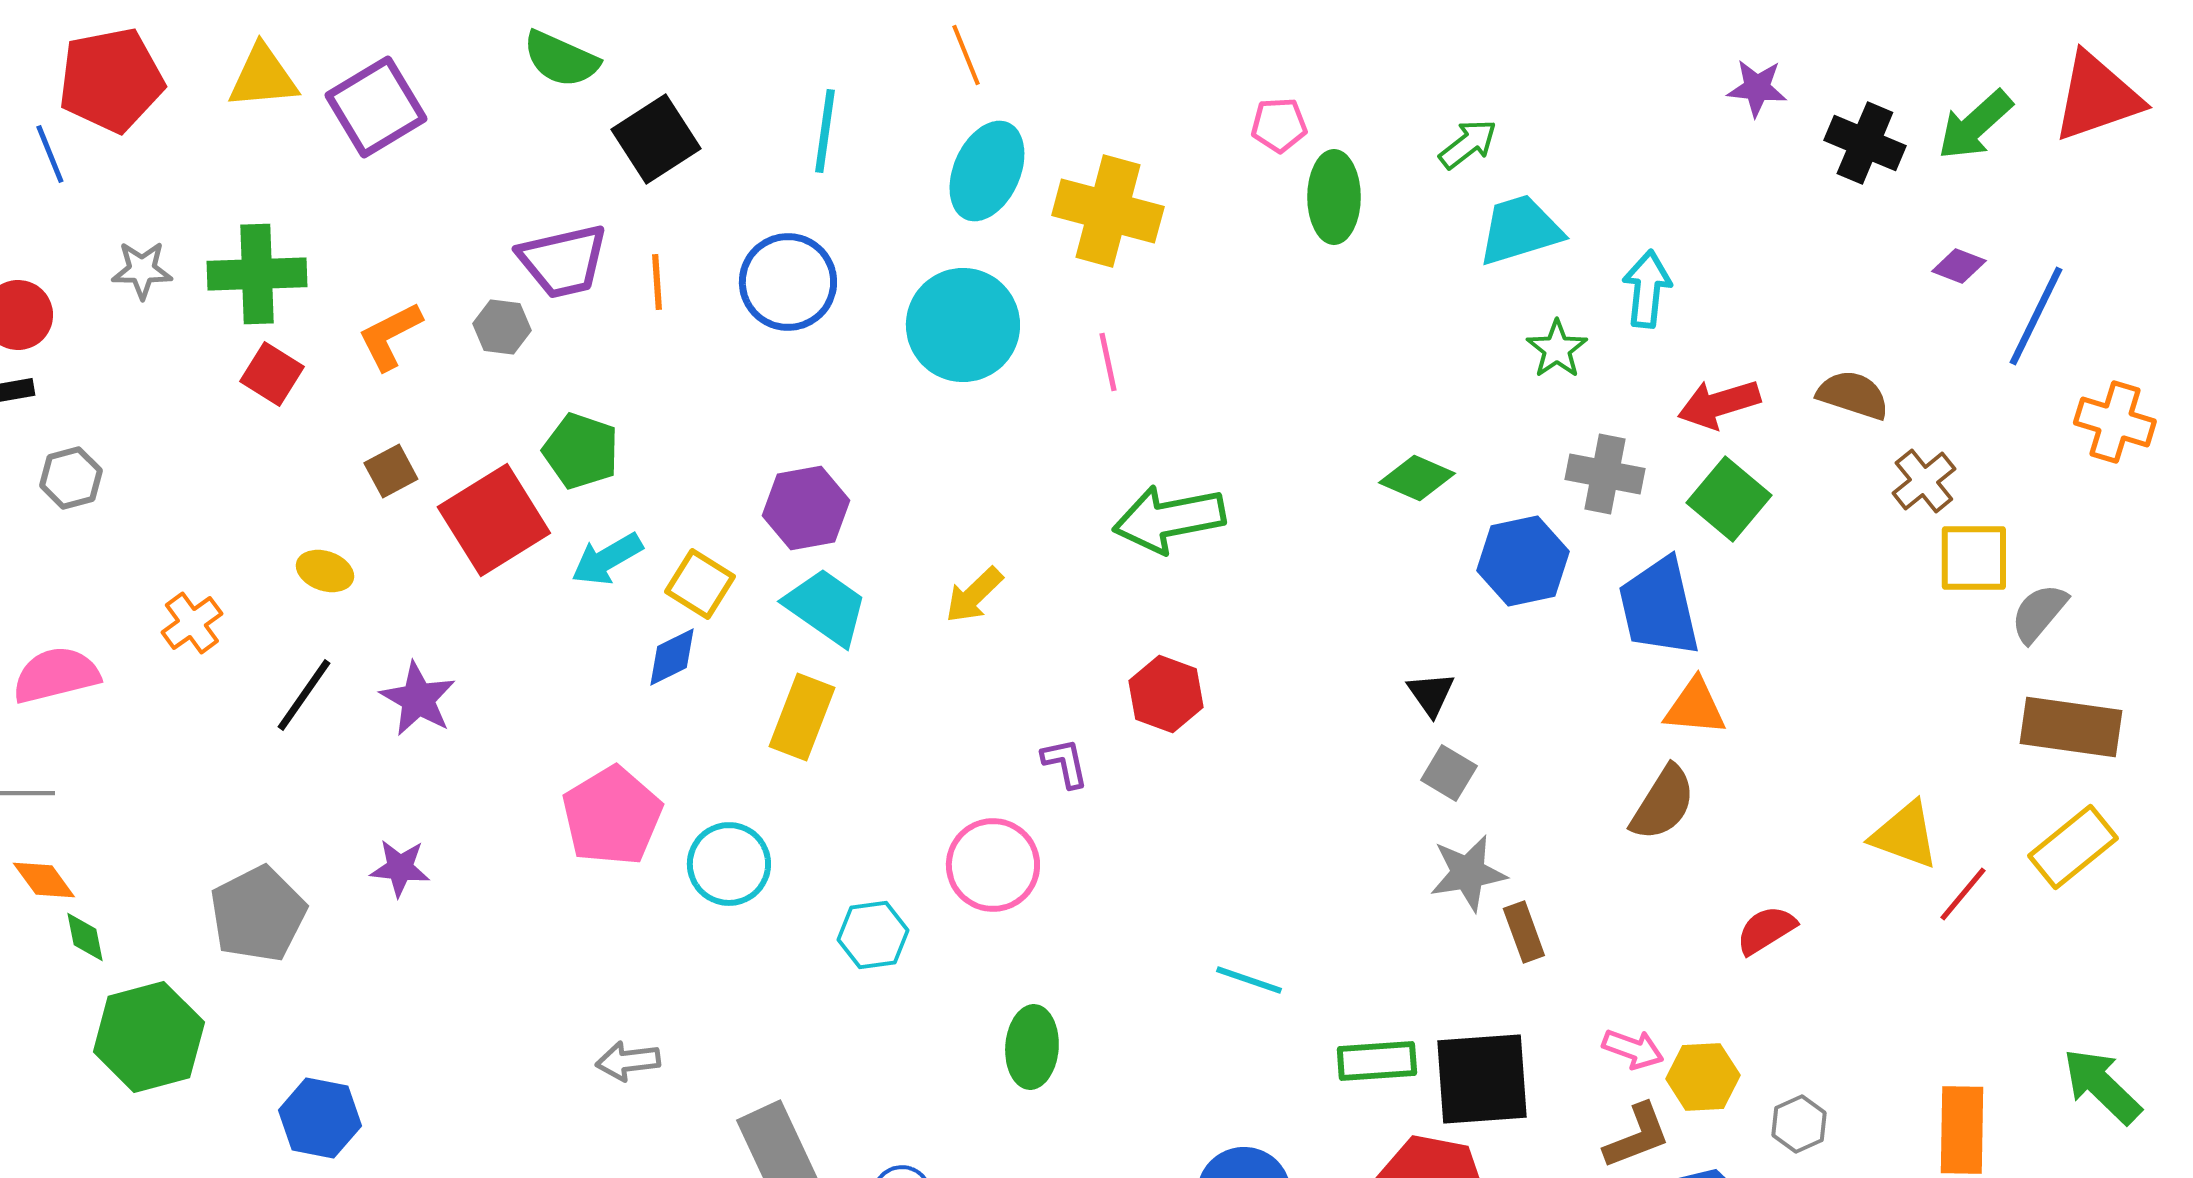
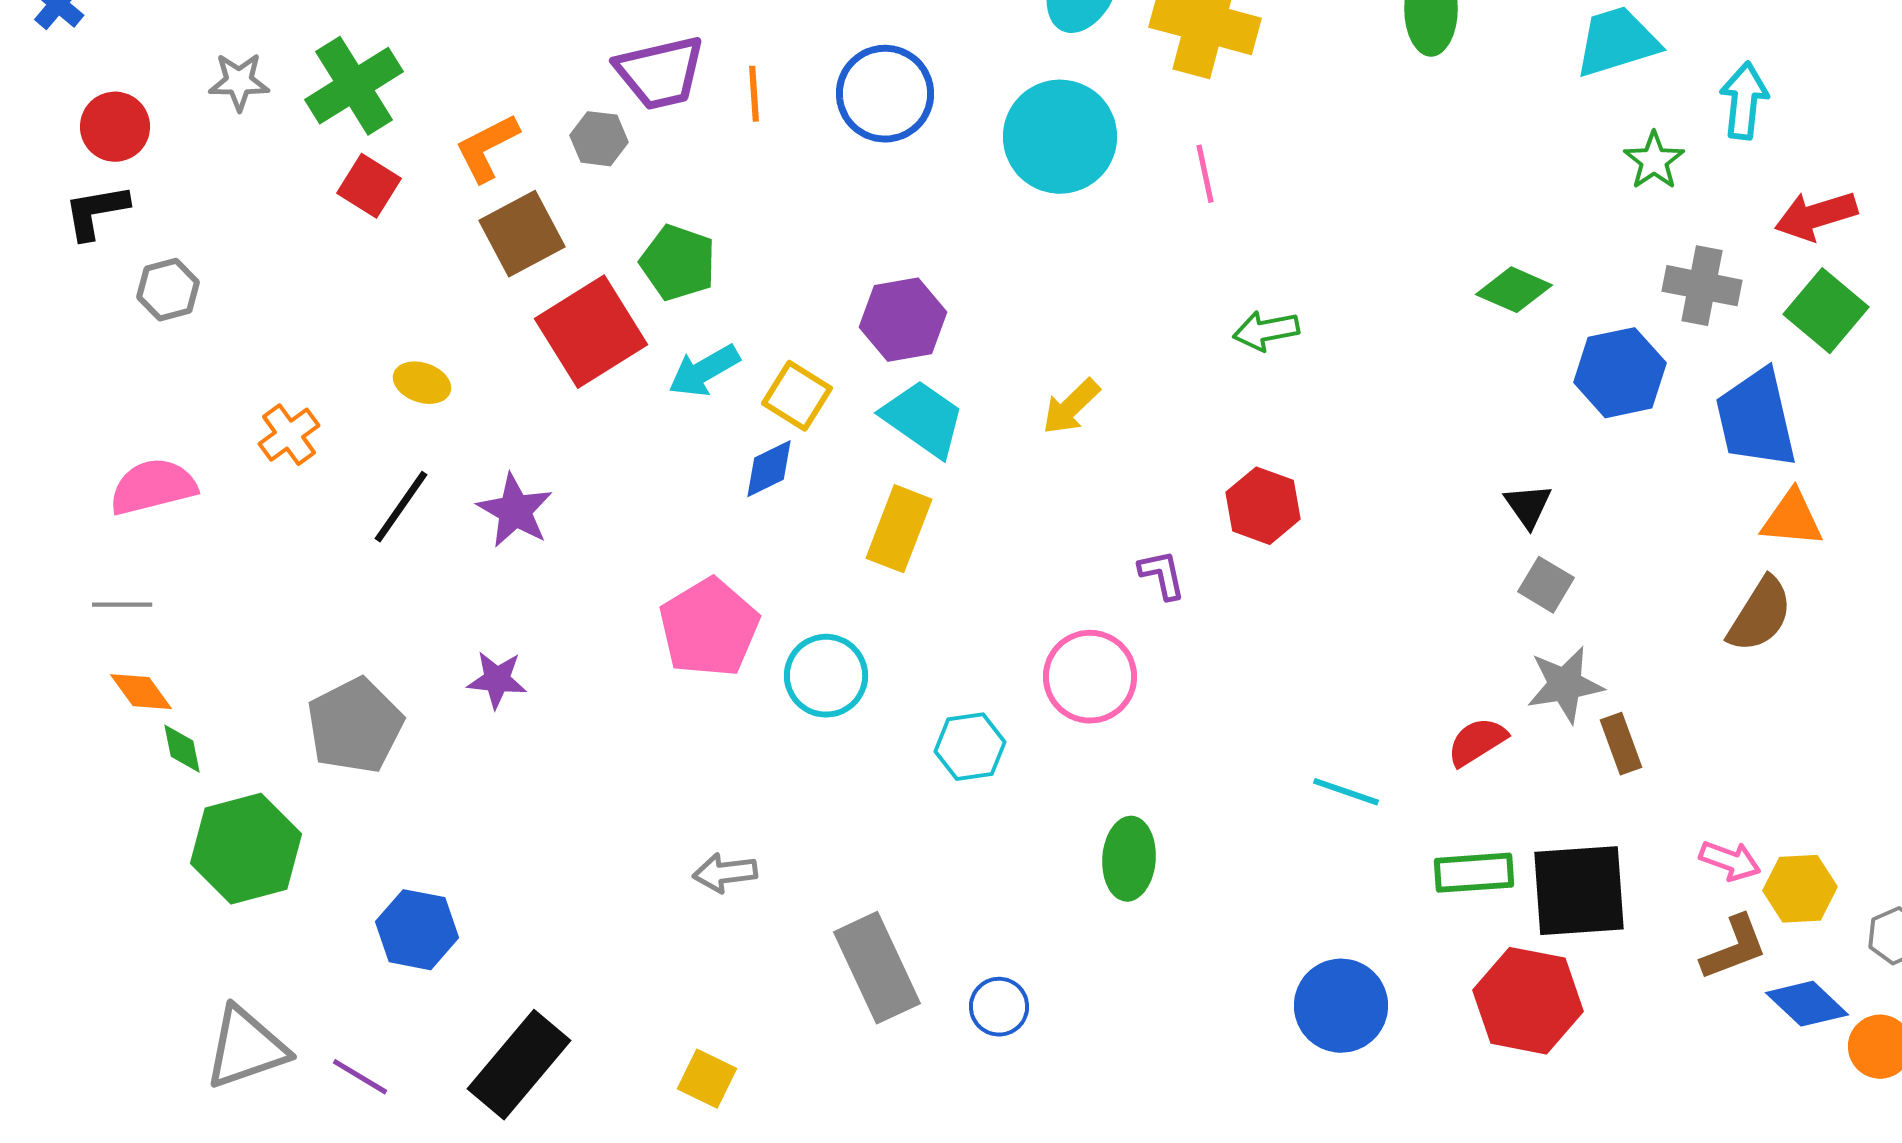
green cross: (257, 274) -> (354, 86), turned -30
brown square: (391, 471) -> (522, 234), moved, size x1.6
green arrow: (1169, 519) -> (1266, 331), size x0.6
red semicircle: (1766, 930) -> (1477, 742), moved

